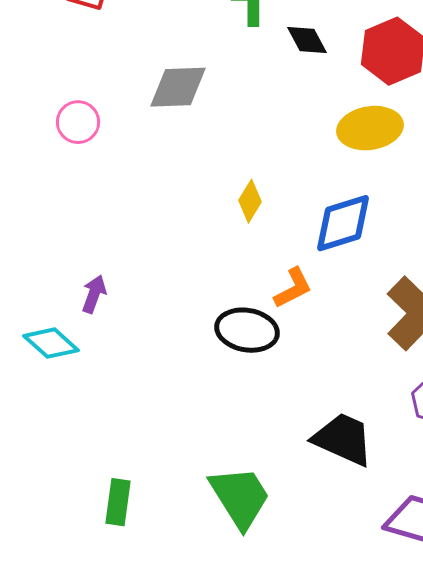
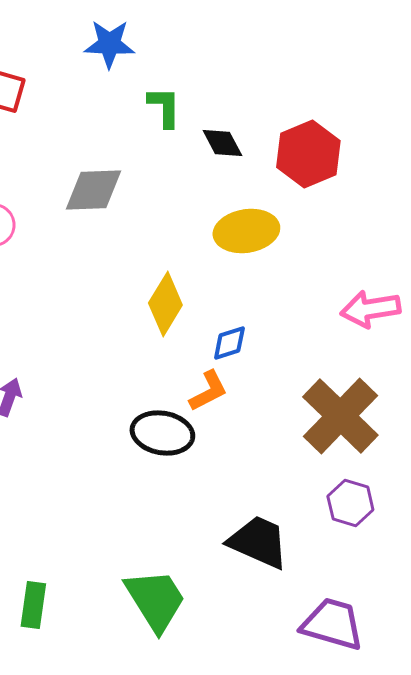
yellow ellipse: (370, 128) -> (246, 231), moved
yellow diamond: (250, 201) -> (165, 304), size x1.5
blue diamond: (343, 223) -> (229, 343), moved, size x0.6

